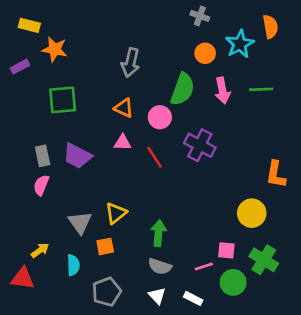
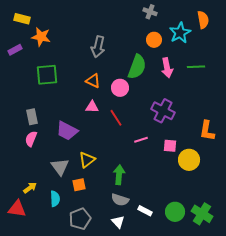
purple cross: (200, 145) -> (163, 111), moved
purple trapezoid: (77, 156) -> (67, 131), moved
pink square: (226, 250) -> (170, 146), moved
green cross: (264, 260) -> (202, 214), moved
pink line: (204, 266) -> (141, 140), moved
white rectangle: (193, 298) -> (145, 211), moved

